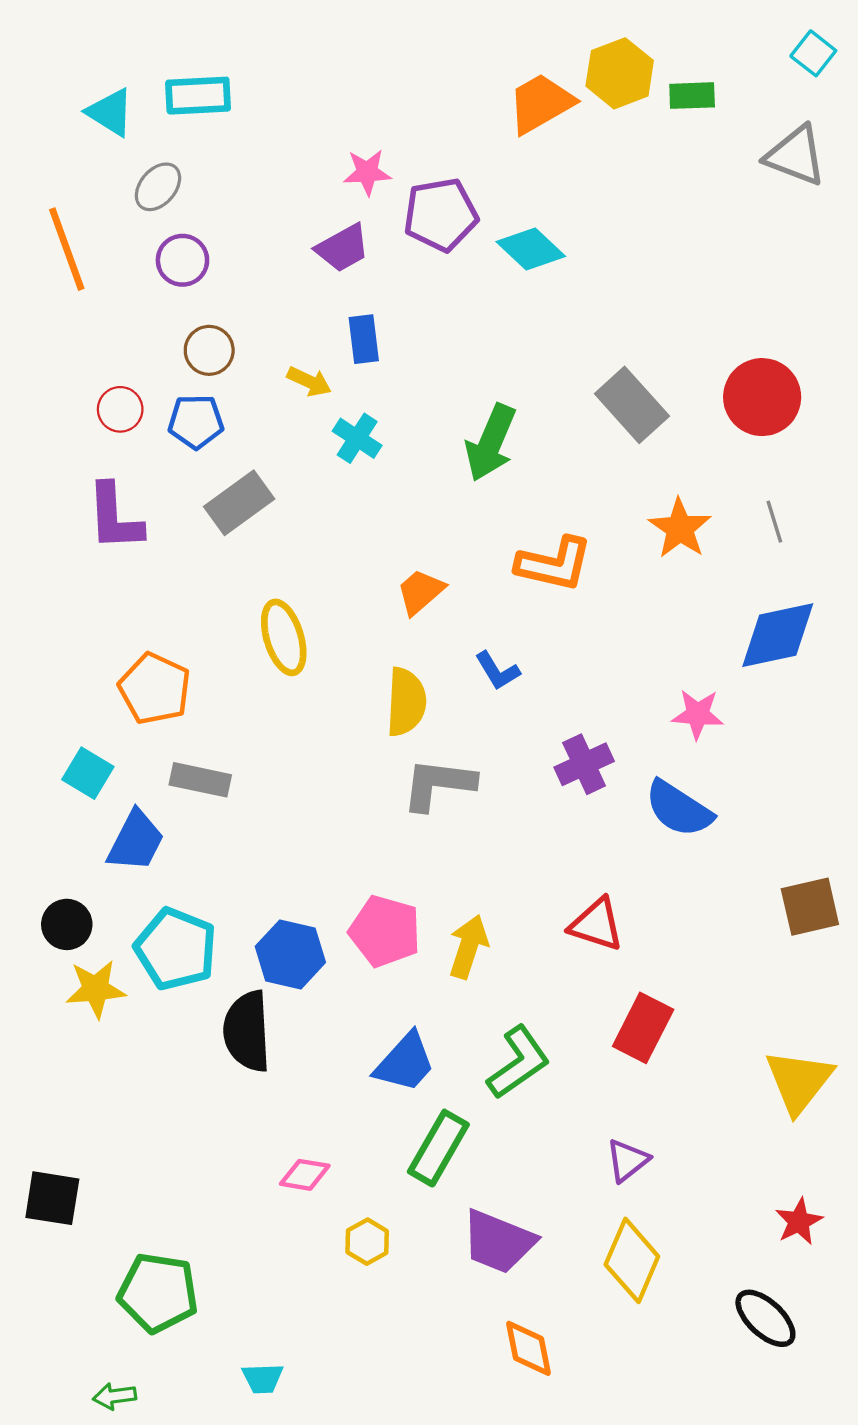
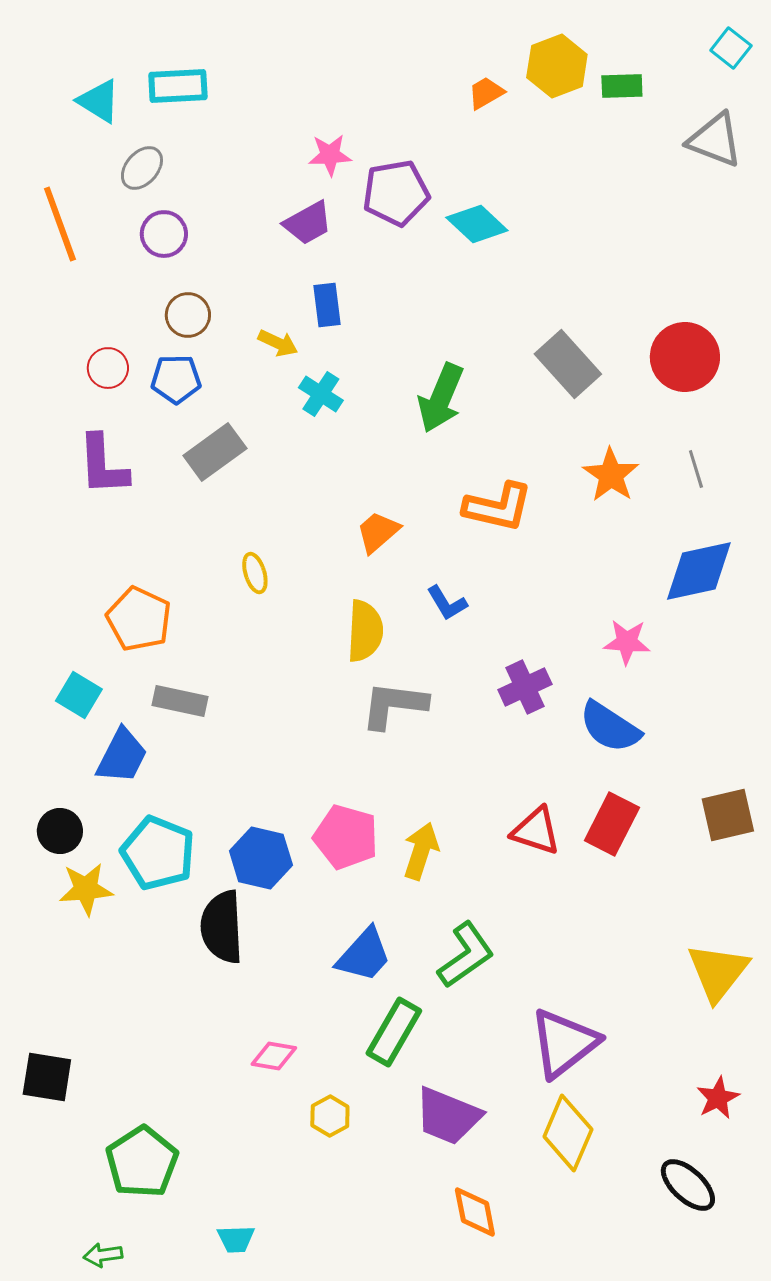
orange trapezoid: (541, 103) -> (486, 93), size x0.6
yellow ellipse: (284, 637) -> (255, 573), size x0.6
red rectangle: (643, 1028) -> (612, 824), moved
purple triangle: (628, 1160) -> (564, 1043), size x1.8
green pentagon: (158, 1293) -> (142, 1162), turned 30

